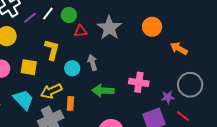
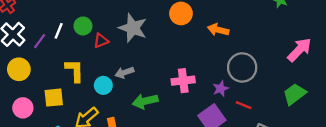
gray arrow: (92, 62) -> (124, 73), turned -77

